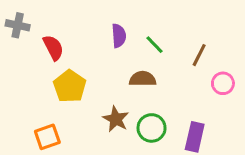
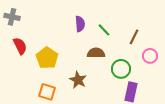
red semicircle: (53, 48) -> (20, 46), moved
green circle: (152, 128) -> (121, 69), moved
orange square: (47, 137) -> (47, 92), moved, turned 36

